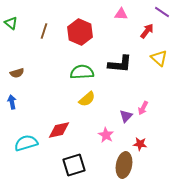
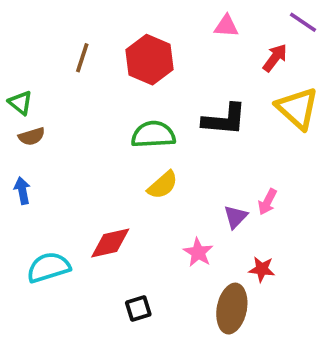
green triangle: (11, 23) -> (20, 103), moved
yellow triangle: (159, 58) -> (297, 108), size x1.4
black square: (74, 165) -> (138, 309), size x0.6

